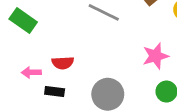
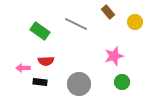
green rectangle: (23, 21) -> (40, 31), moved

